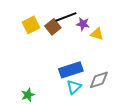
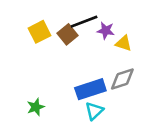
gray diamond: (99, 80) -> (122, 79), moved
green star: (28, 95) -> (36, 107), moved

